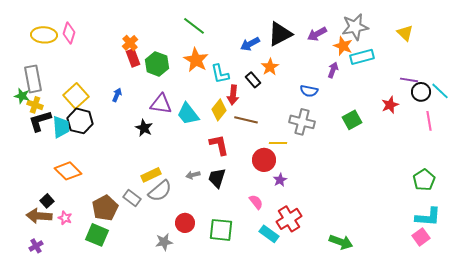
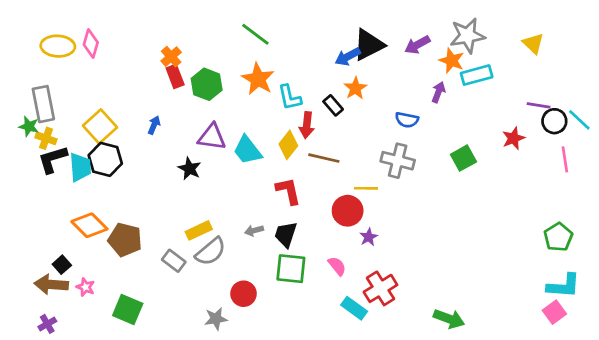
blue arrow: (250, 44) -> (348, 57), moved
brown pentagon: (105, 208) -> (125, 240), moved, turned -30
green square: (221, 230) -> (291, 269), moved

